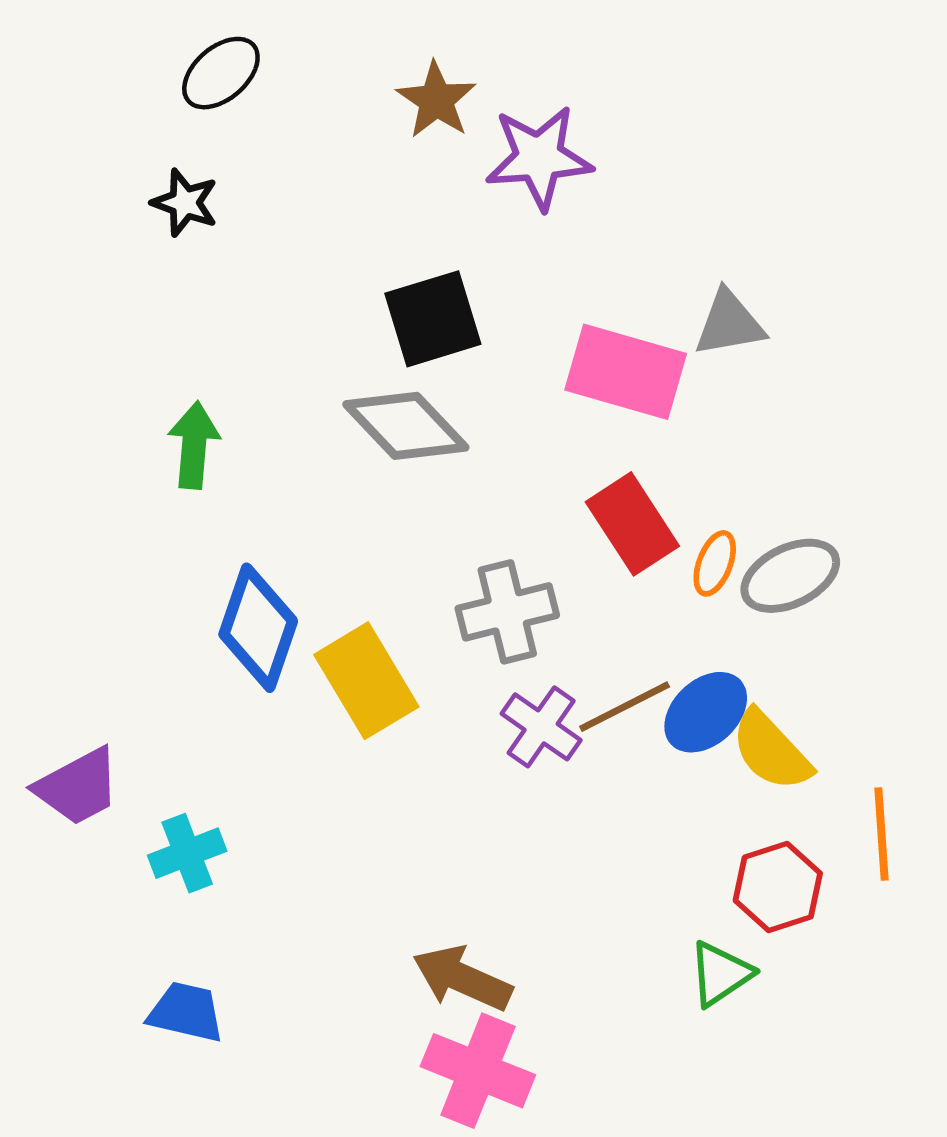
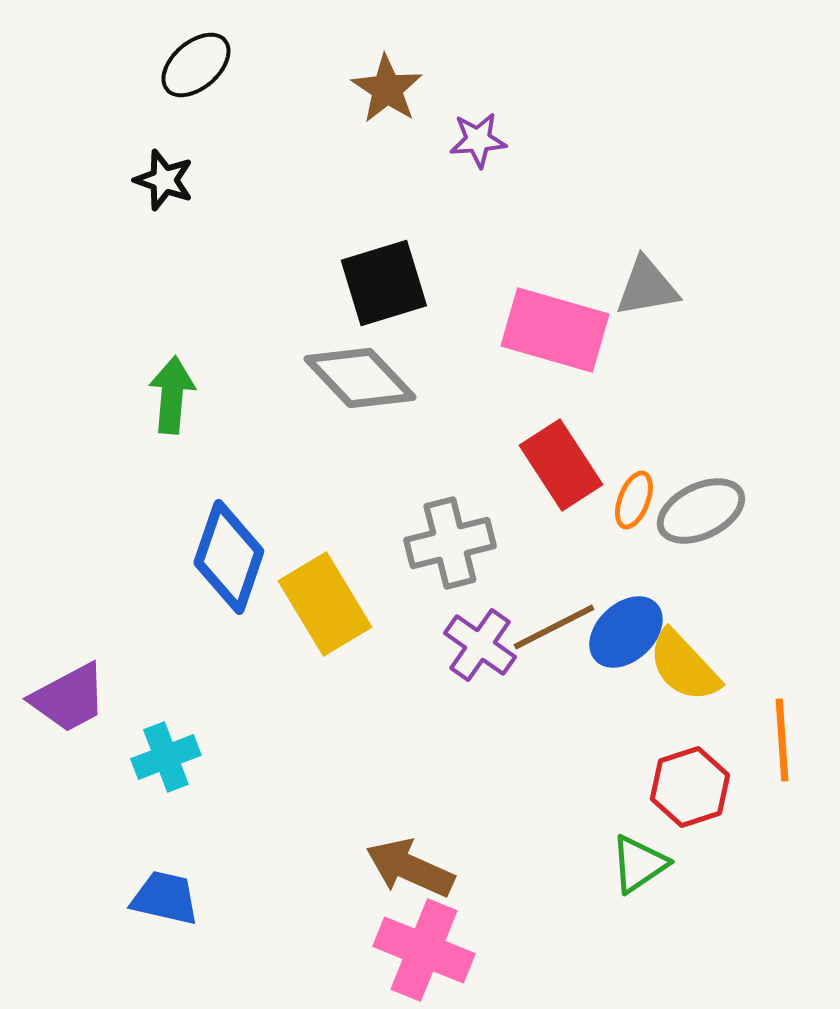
purple star: (539, 158) -> (478, 140), size x0.6

